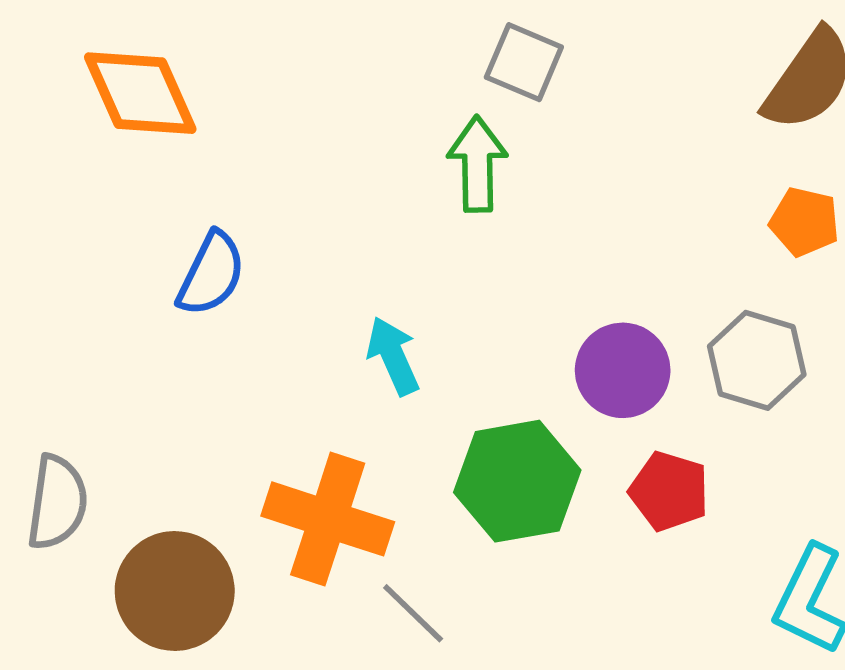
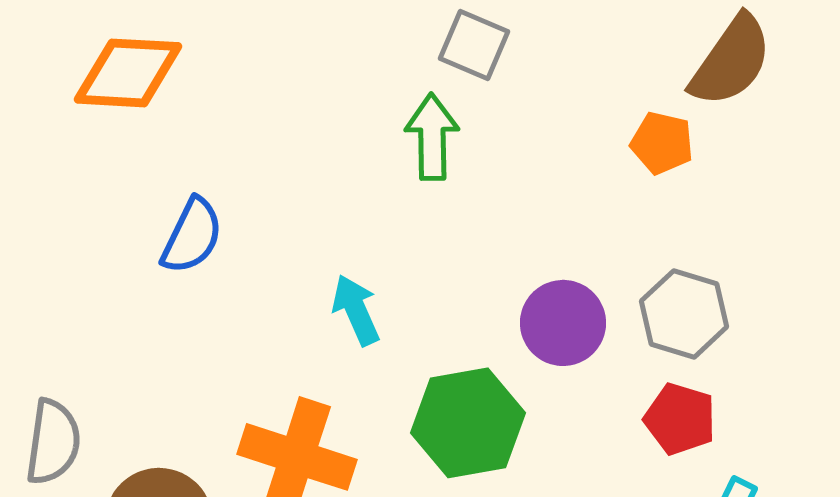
orange diamond: (140, 93) -> (128, 73), turned -63
orange pentagon: (804, 222) -> (662, 143), moved
red pentagon: (669, 491) -> (680, 419), moved

